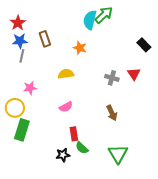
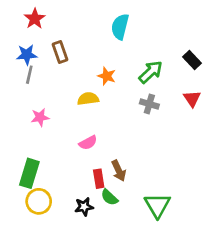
green arrow: (104, 15) -> (151, 72), moved
red star: (18, 23) -> (35, 19), moved
orange star: (80, 48) -> (107, 76), moved
red triangle: (134, 74) -> (192, 99), moved
yellow circle: (15, 108) -> (39, 201), moved
brown arrow: (112, 113) -> (119, 171), moved

